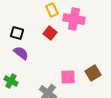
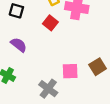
black square: (17, 33) -> (16, 11), moved

